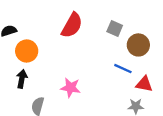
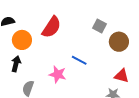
red semicircle: (72, 25) -> (51, 27), moved
blue line: (123, 69) -> (79, 60), moved

